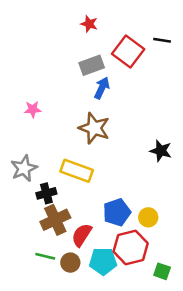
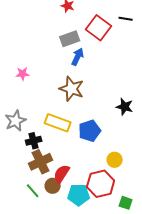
blue pentagon: (117, 212) -> (90, 131), moved
green line: (45, 256) -> (33, 191), turned 35
brown circle: (70, 263) -> (53, 186), moved

